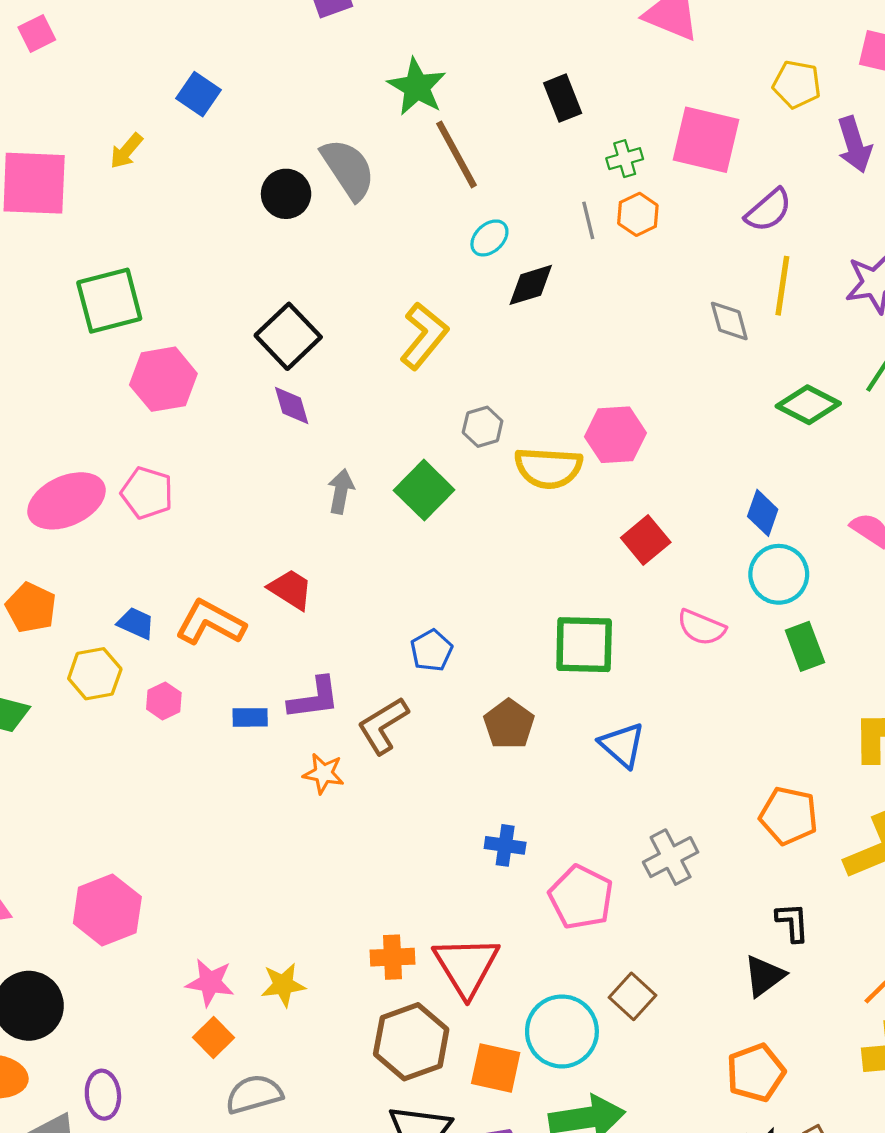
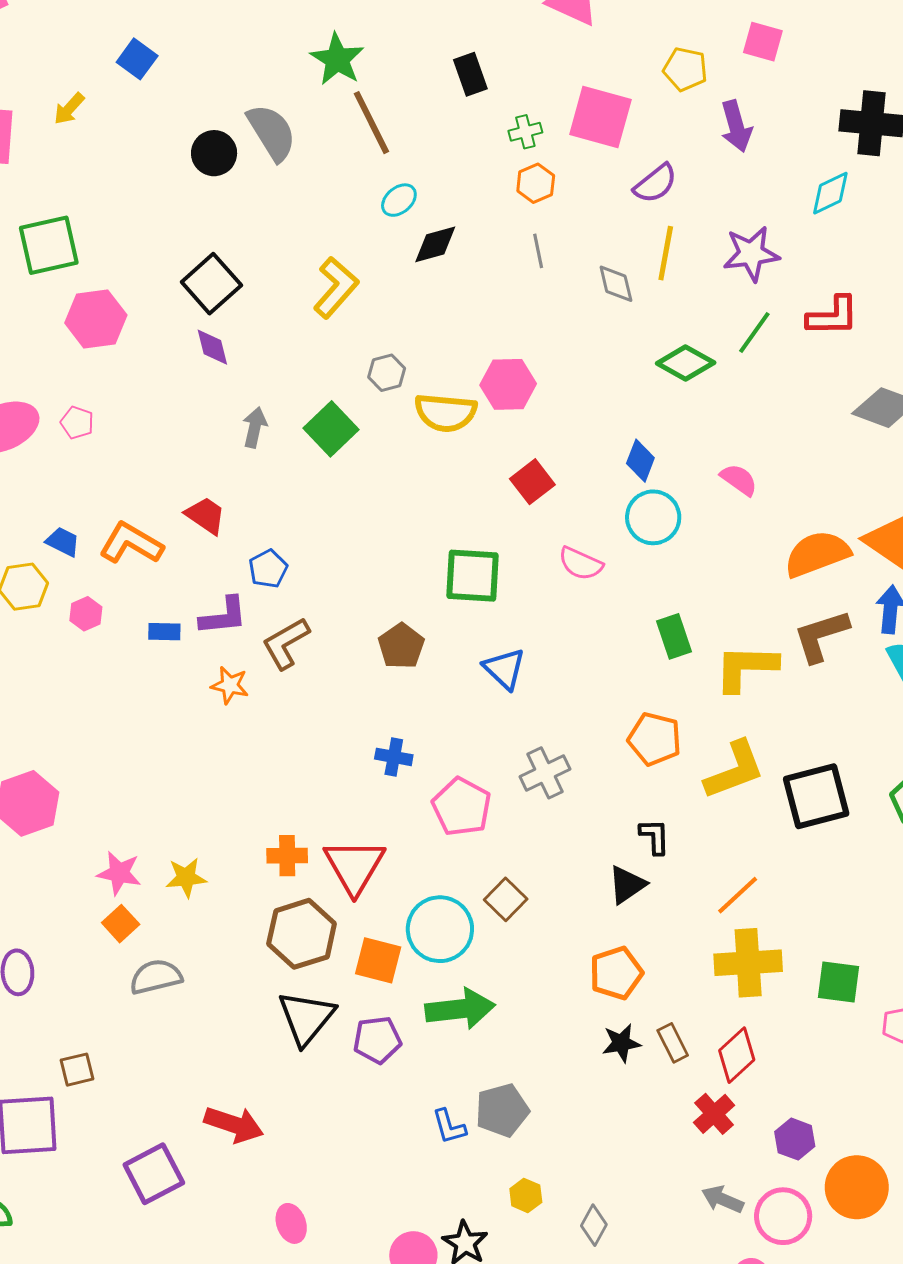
gray line: (588, 220) -> (538, 251), moved
pink pentagon: (147, 493) -> (77, 423), size x0.7
green rectangle: (805, 646) -> (674, 636), moved
blue pentagon: (431, 650) -> (268, 569), moved

